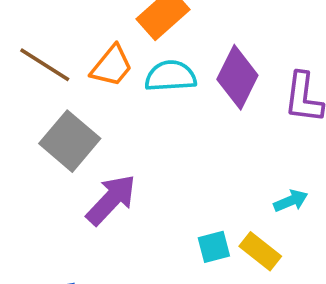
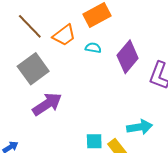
cyan semicircle: (171, 76) -> (93, 48), size x0.6
cyan arrow: (291, 201) -> (140, 127), size x1.4

